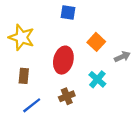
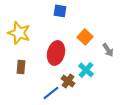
gray arrow: (122, 57) -> (108, 50), turned 80
brown cross: (67, 96) -> (68, 81), moved, turned -32
blue line: (32, 105) -> (51, 93), moved

